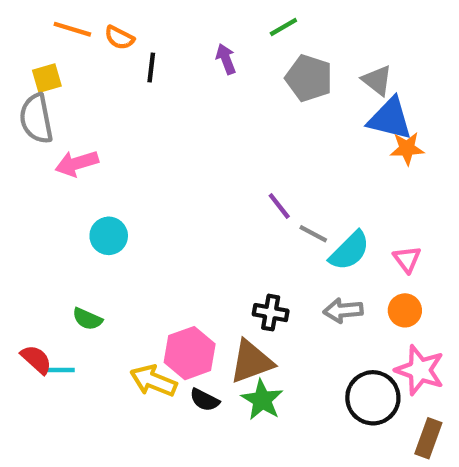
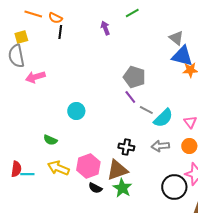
black line: (151, 68) -> (60, 32), moved
gray pentagon: (309, 78) -> (134, 77), moved
cyan circle: (109, 236) -> (76, 111), moved
green semicircle: (87, 319) -> (50, 140), moved
red semicircle: (36, 359) -> (16, 169), turned 56
yellow arrow: (153, 381) -> (58, 168), moved

